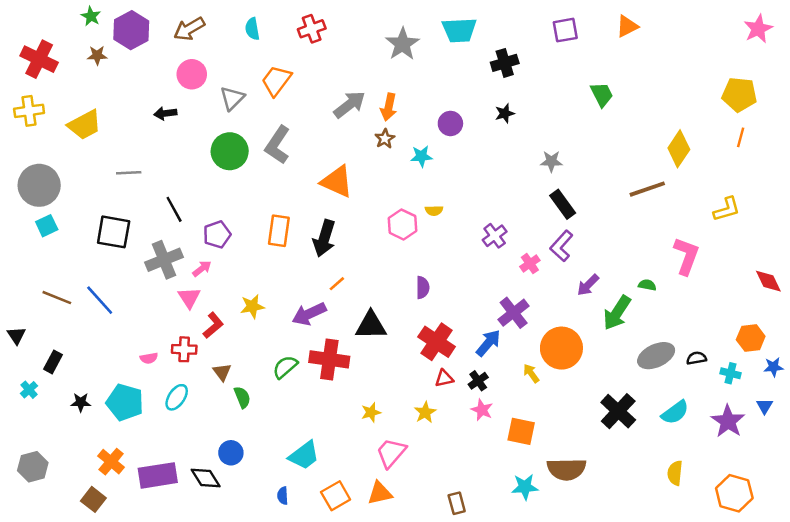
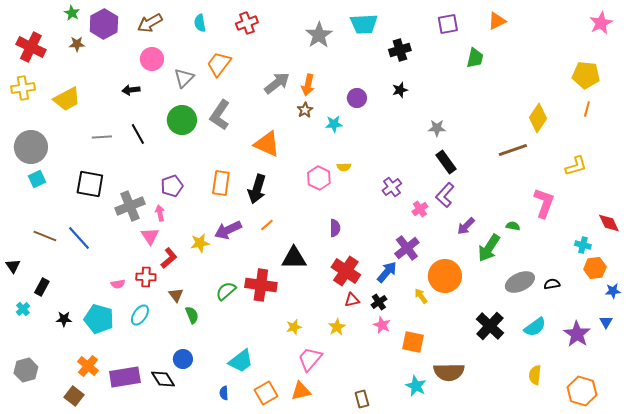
green trapezoid: (602, 94) -> (475, 58), moved, turned 40
black line: (174, 209) -> (138, 134), moved
pink arrow: (202, 269) -> (160, 213), turned -63
purple arrow: (309, 314) -> (228, 230), moved
cyan cross: (731, 373) -> (583, 245), moved
cyan star: (525, 487) -> (416, 386), turned 30

